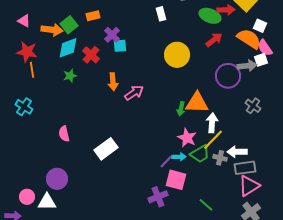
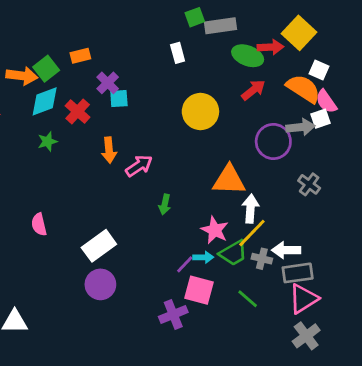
green arrow: (181, 109) -> (165, 204), moved
purple circle: (57, 179) -> (100, 284), moved
green line: (206, 205) -> (248, 299), moved

